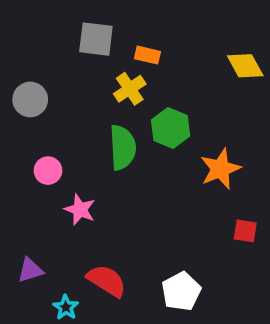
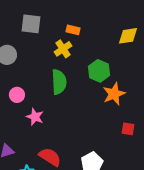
gray square: (96, 39) -> (31, 24), moved
yellow diamond: (245, 66) -> (128, 36), turned -70
green hexagon: (171, 128) -> (99, 71), moved

